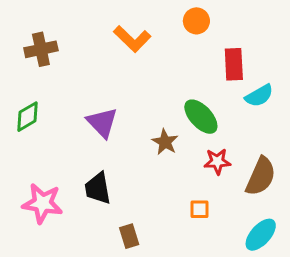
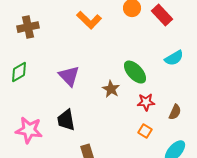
red rectangle: (234, 64) -> (162, 15), moved, turned -40
brown semicircle: (261, 176) -> (175, 112), size x0.6
orange square: (199, 209) -> (145, 131), moved, turned 32

